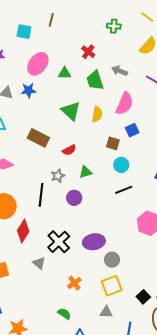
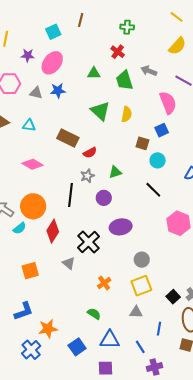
green cross: (114, 26) -> (127, 27), moved
cyan square: (24, 32) -> (53, 32), turned -35
pink ellipse: (38, 64) -> (52, 63), moved
pink semicircle: (124, 104) -> (168, 103), moved, turned -45
red semicircle: (69, 150) -> (90, 153), moved
cyan circle: (121, 165) -> (158, 160), moved
black line: (124, 190) -> (153, 190), turned 66
purple ellipse: (94, 242) -> (121, 227), moved

